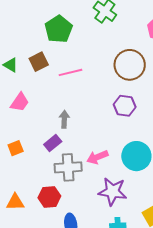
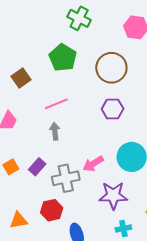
green pentagon: (58, 29) -> (63, 58), moved
pink line: (70, 72) -> (56, 104), moved
purple rectangle: (53, 143) -> (37, 167), moved

